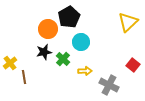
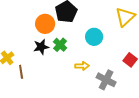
cyan circle: (81, 42) -> (94, 37), moved
green cross: (63, 59) -> (60, 45), moved

